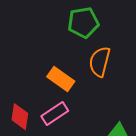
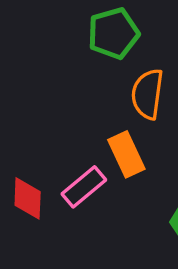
orange rectangle: (61, 79) -> (126, 154), moved, turned 36

